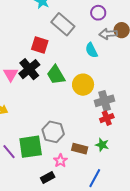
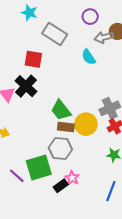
green trapezoid: (56, 75) -> (61, 110), moved
yellow circle: (83, 85) -> (86, 124), moved
brown rectangle: (80, 149) -> (66, 127), moved
black rectangle: (48, 178) -> (61, 186), moved

